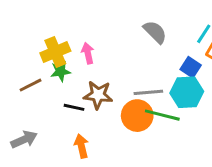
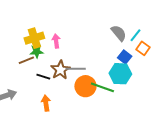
gray semicircle: (155, 32) -> (119, 33), moved
brown line: (30, 85) -> (26, 60), moved
gray line: (148, 92) -> (76, 69), moved
brown star: (98, 95) -> (60, 70), turned 30

